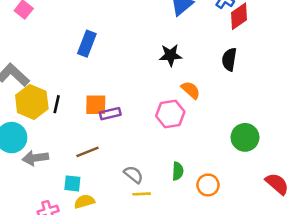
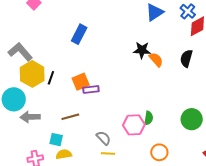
orange semicircle: (191, 90) -> (156, 60), moved
orange square: (96, 105) -> (81, 82), turned -30
pink hexagon: (170, 114) -> (134, 125), moved
green semicircle: (178, 171) -> (149, 118), moved

